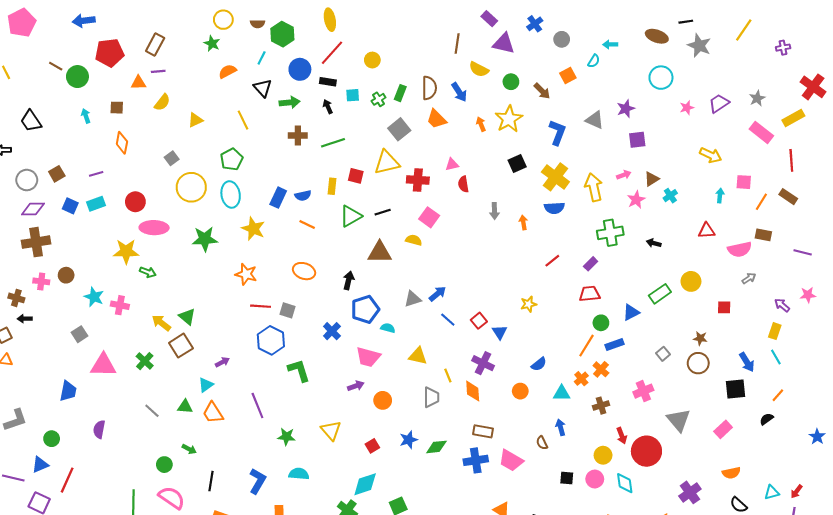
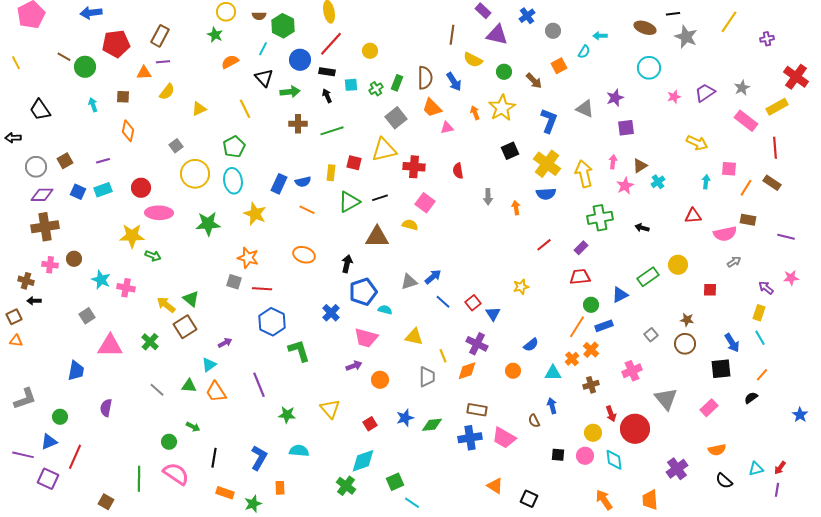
pink triangle: (452, 164) -> (447, 128), moved
pink arrow: (624, 175) -> (613, 162), turned -64
gray square: (287, 310) -> (234, 282), moved
orange diamond: (473, 391) -> (467, 371), turned 75

